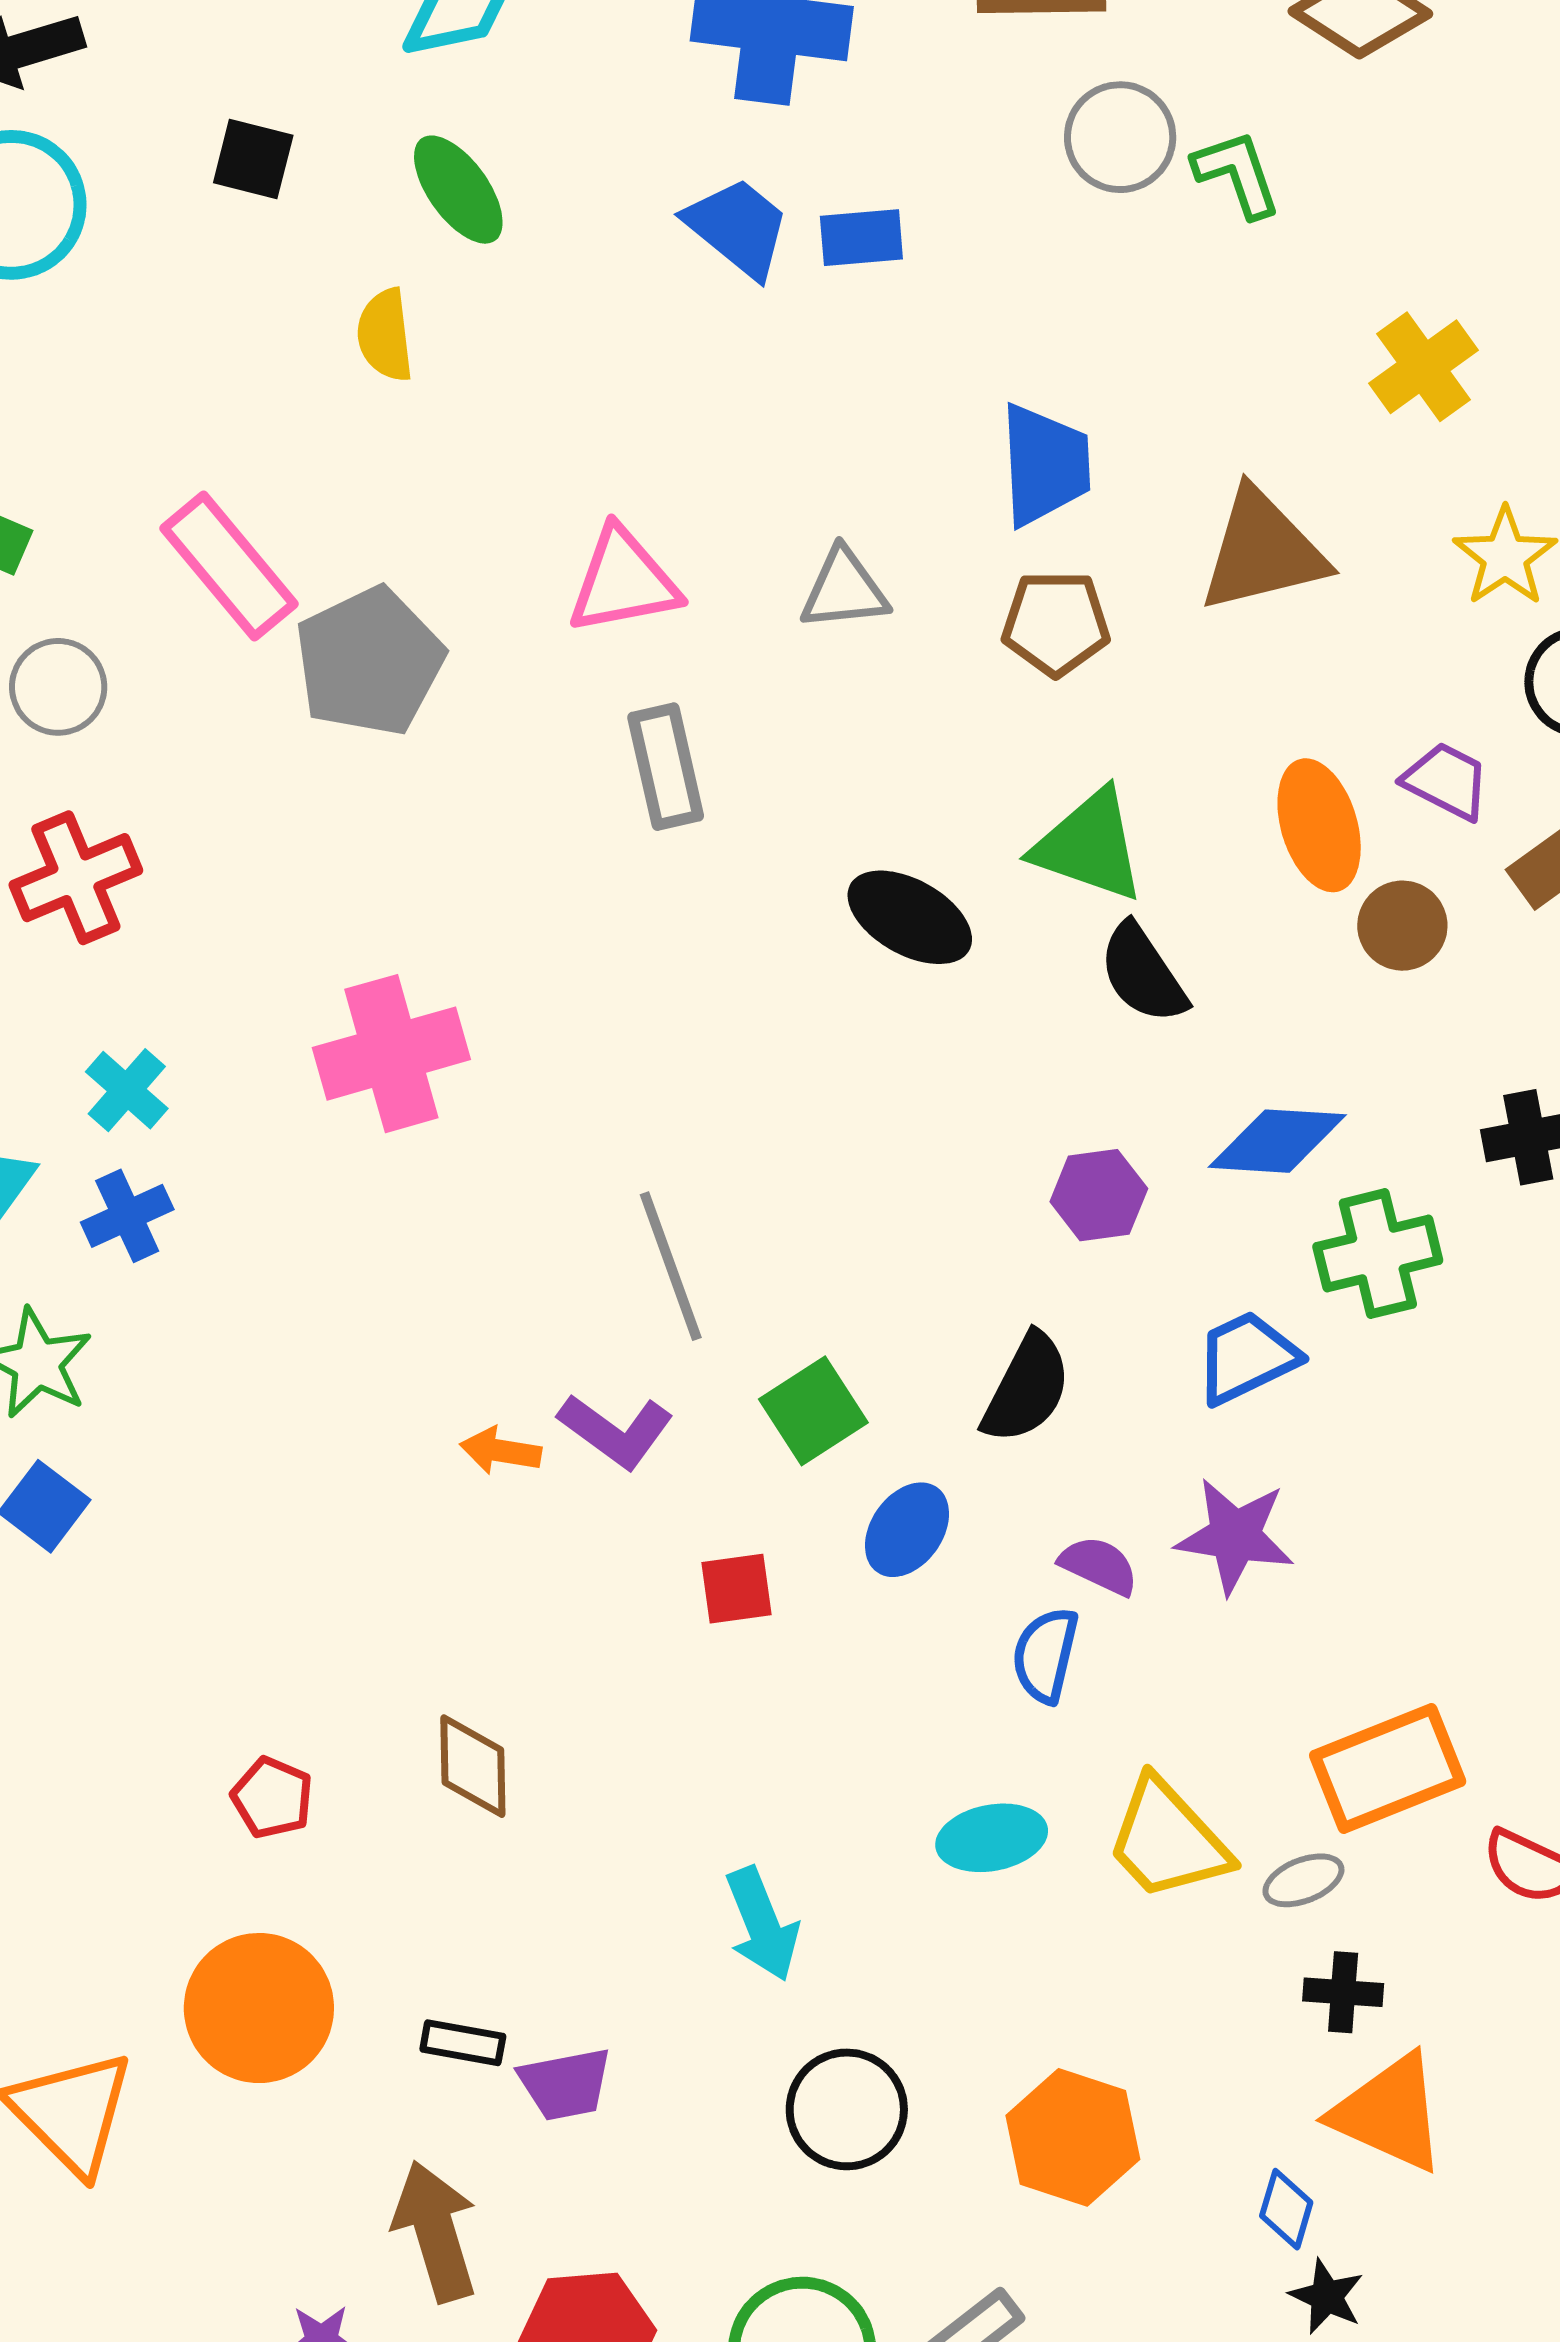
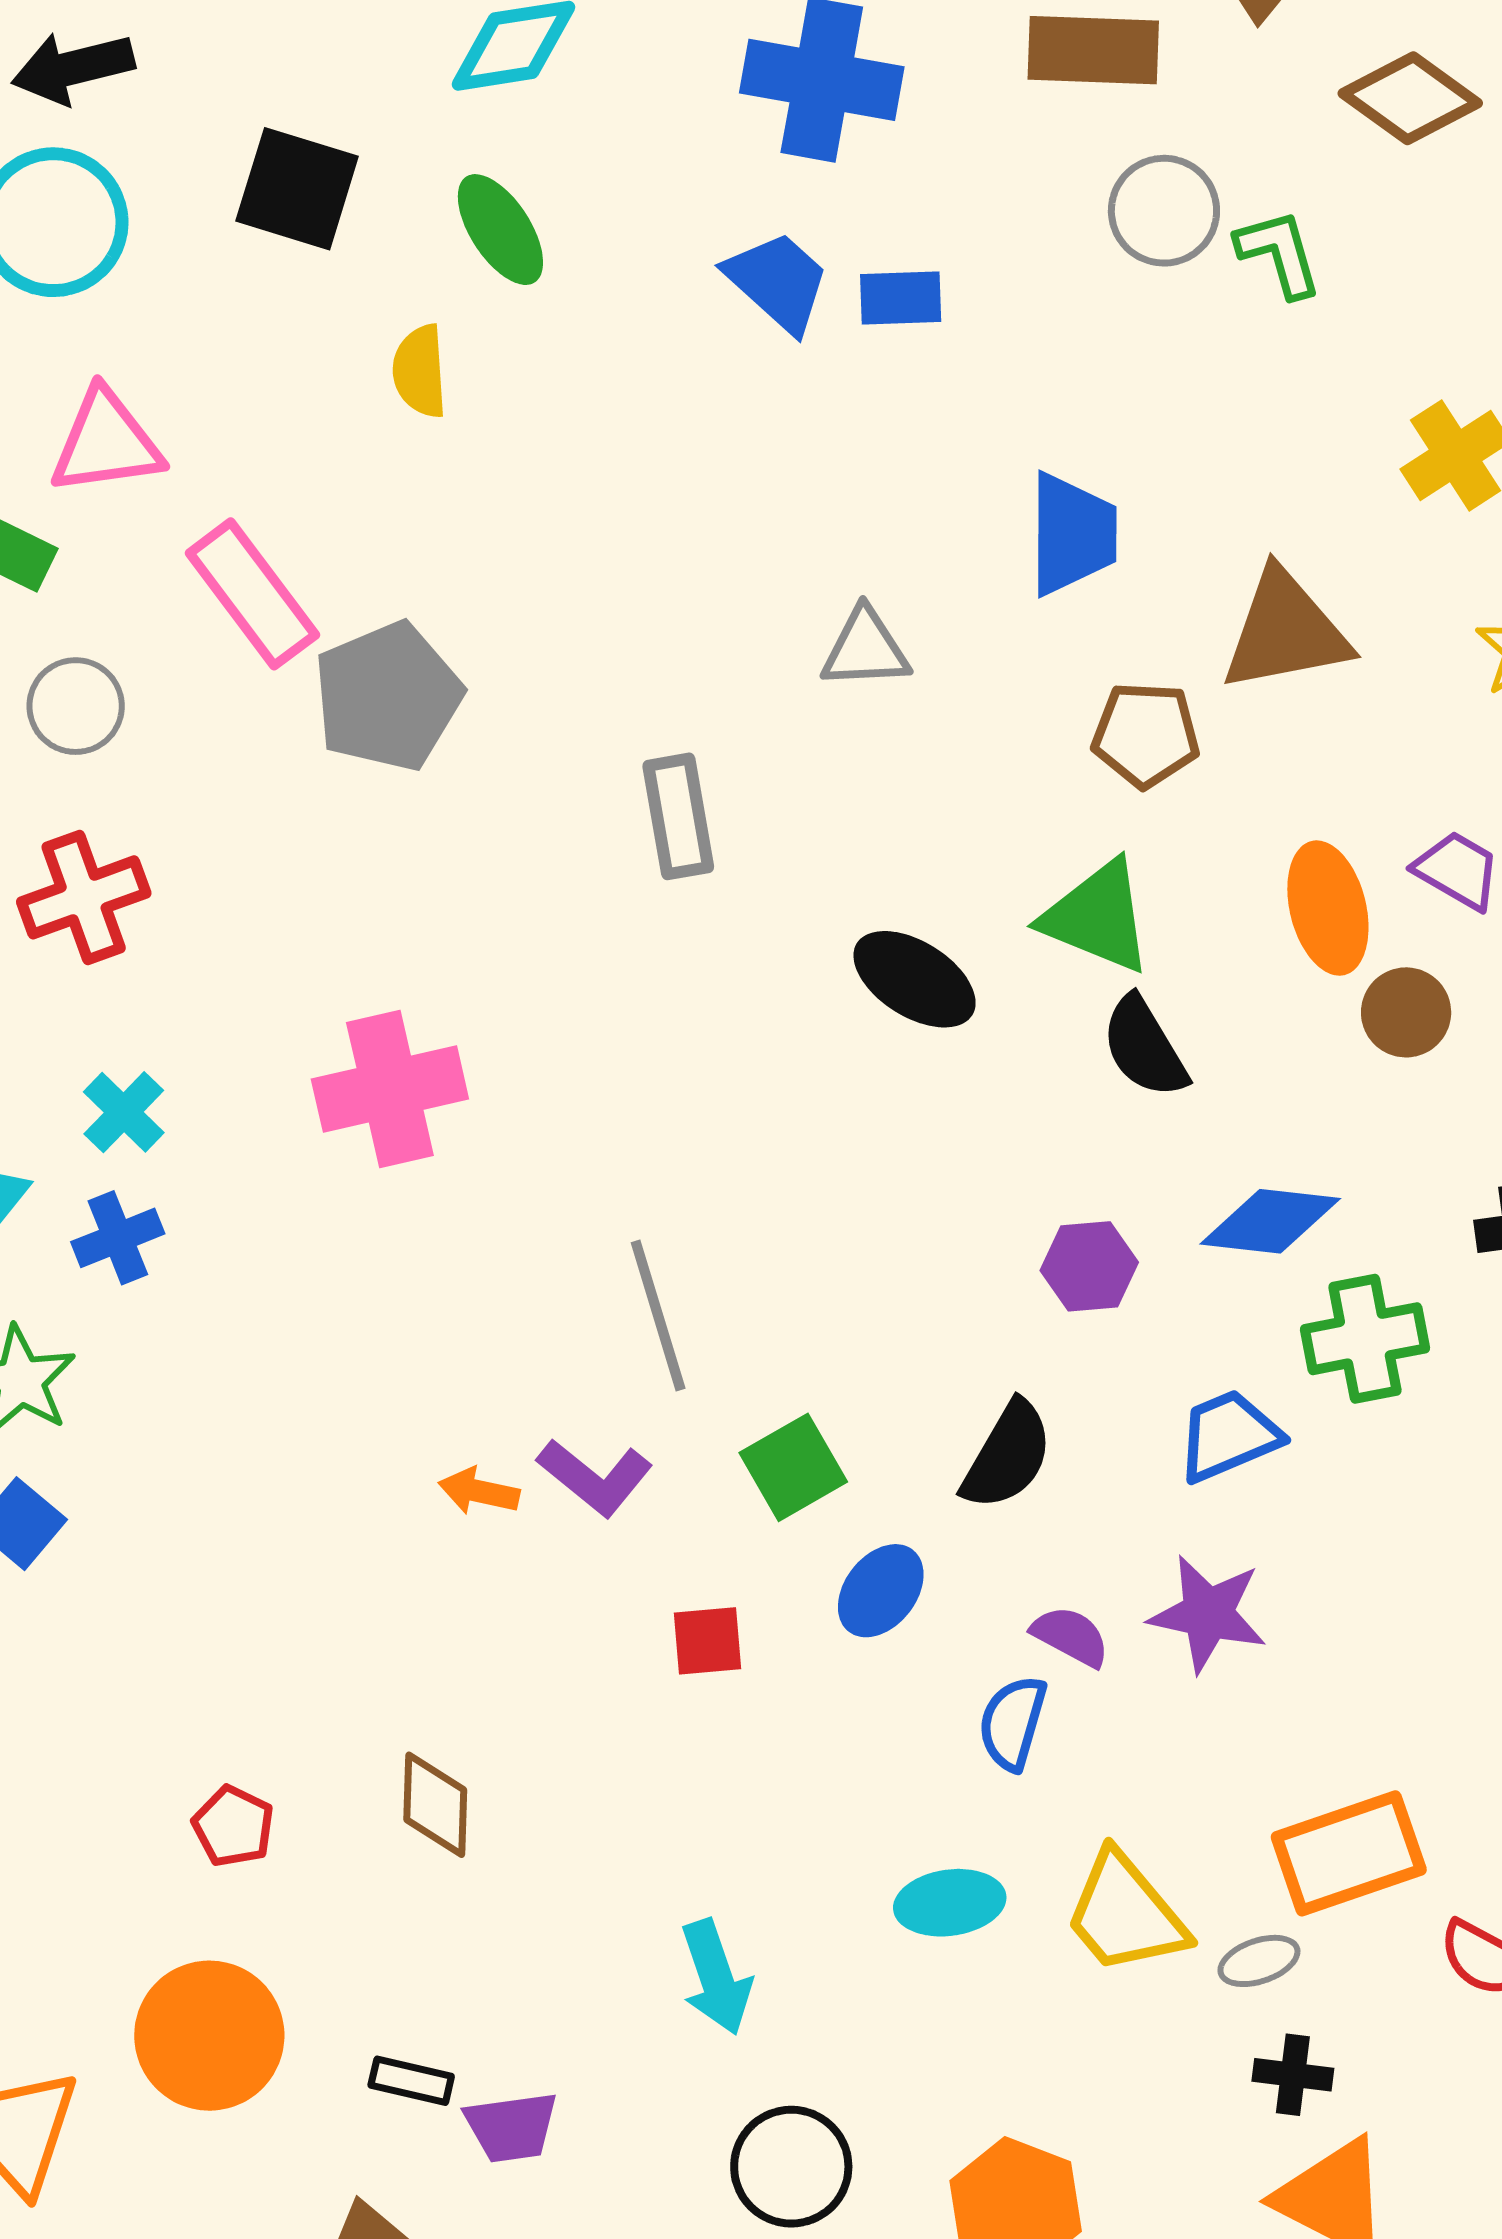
black square: (253, 159) -> (297, 189), size x1.5
pink triangle: (623, 581) -> (106, 442), moved
brown pentagon: (1056, 623) -> (1146, 735), moved

